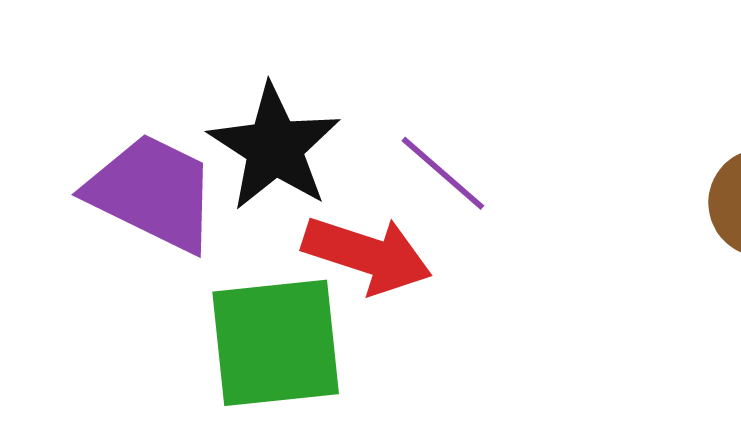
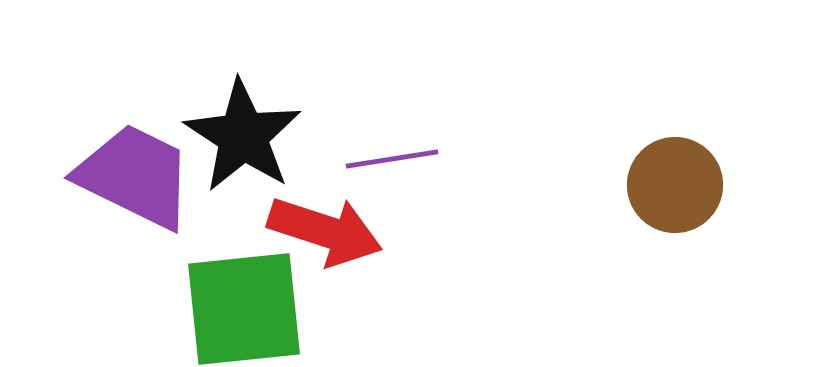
purple line: (443, 173) -> (392, 159), turned -50

